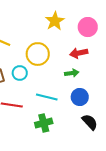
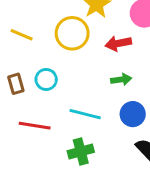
red arrow: (79, 53) -> (118, 43), moved
yellow circle: (38, 54) -> (72, 33), moved

